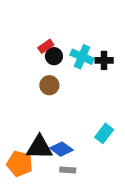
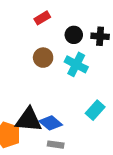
black circle: (54, 56) -> (74, 35), moved
cyan cross: (82, 57) -> (76, 64), moved

